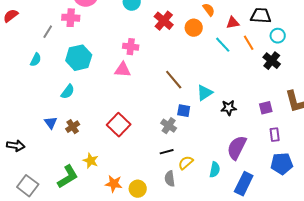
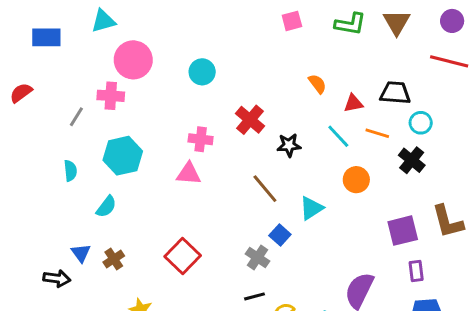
red cross: (164, 21) -> (250, 120), moved
orange circle: (194, 28) -> (356, 180), moved
orange line: (249, 43) -> (377, 133), turned -42
cyan semicircle: (36, 60) -> (70, 171), moved, turned -32
black star: (229, 108) -> (289, 145), moved
purple square: (266, 108) -> (403, 231), size x1.5
blue square: (184, 111) -> (280, 235), turned 32
black arrow: (16, 146) -> (57, 278), moved

